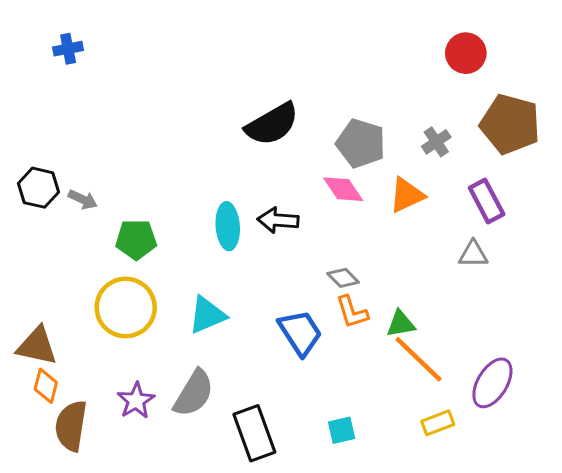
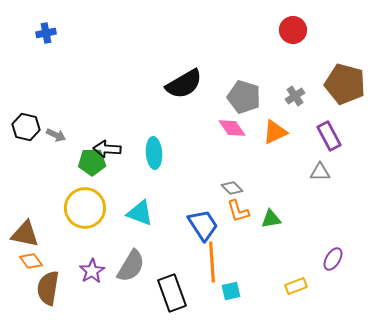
red circle: (466, 53) -> (293, 30), moved
black arrow: (278, 220) -> (107, 149), moved
cyan triangle: (207, 315) -> (140, 213), turned 44
orange line: (418, 359) -> (212, 262), moved, turned 42
purple ellipse: (492, 383) -> (333, 259), size x0.7
orange diamond: (46, 386) -> (31, 261), turned -50

